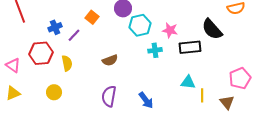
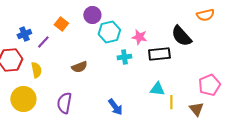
yellow circle: (54, 92) -> (23, 99), size x1.6
purple semicircle: (109, 96) -> (64, 103), moved

